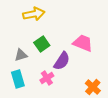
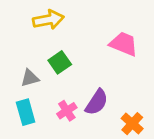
pink trapezoid: (83, 43) -> (124, 44), moved
purple semicircle: (62, 61) -> (97, 102), moved

